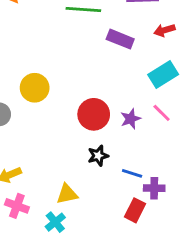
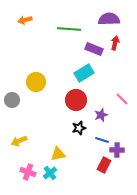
red arrow: (165, 30) -> (115, 43), moved, turned 120
cyan rectangle: (163, 74) -> (84, 73), moved
purple star: (131, 119) -> (101, 115), moved
pink cross: (17, 206) -> (28, 172), moved

